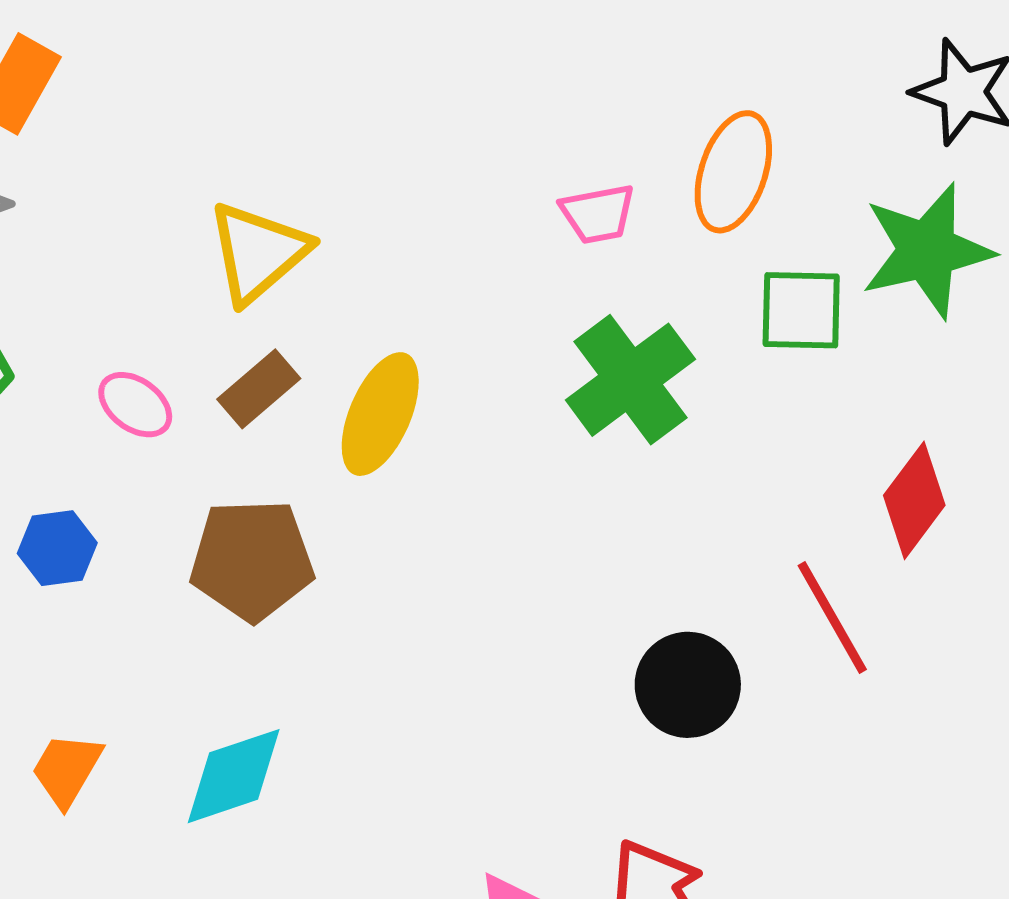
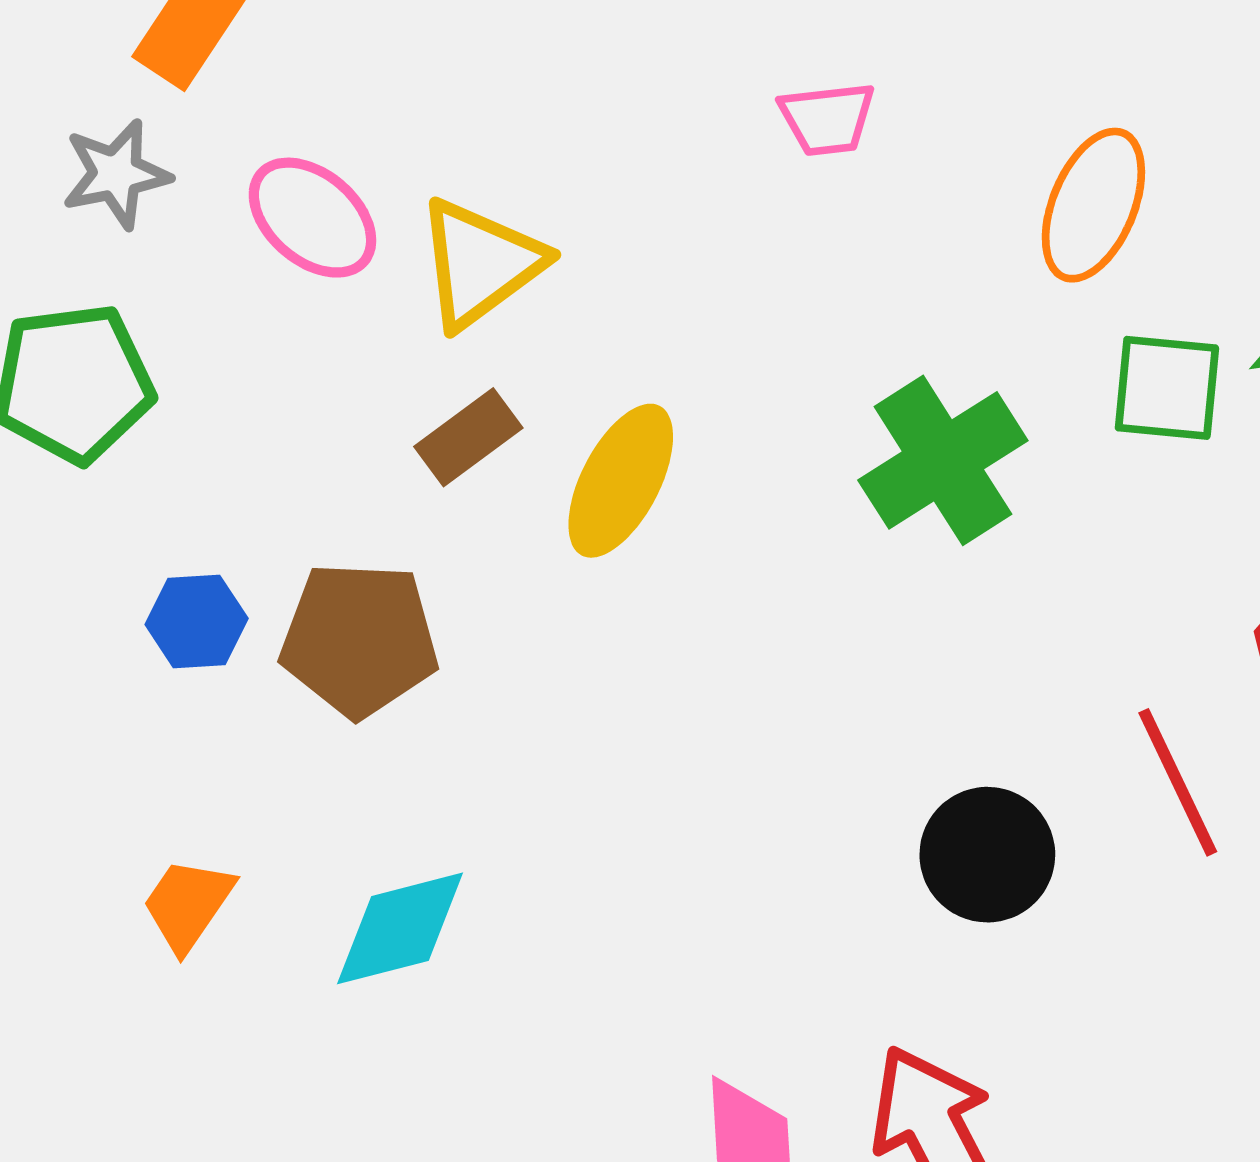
pink trapezoid: (598, 214) -> (827, 119), moved
pink ellipse: (135, 405) -> (312, 218), moved, size x1.4
brown pentagon: (252, 560) -> (359, 639), moved

